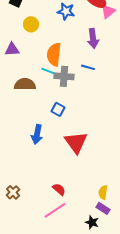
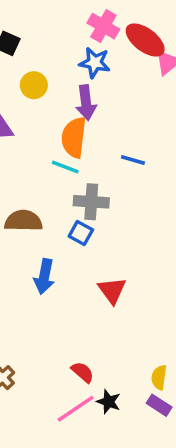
purple arrow: (93, 38) -> (86, 103), moved
gray cross: (64, 76) -> (91, 202), moved
brown semicircle: (25, 84) -> (23, 221), moved
red triangle: (76, 142) -> (112, 290), size x0.7
black star: (92, 222) -> (109, 402), moved

